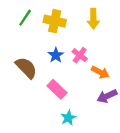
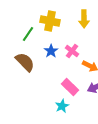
green line: (25, 18) -> (28, 34), moved
pink rectangle: (57, 89) -> (70, 87), moved

